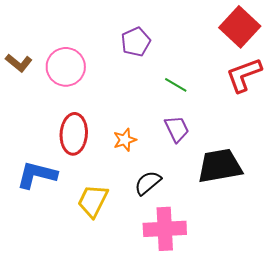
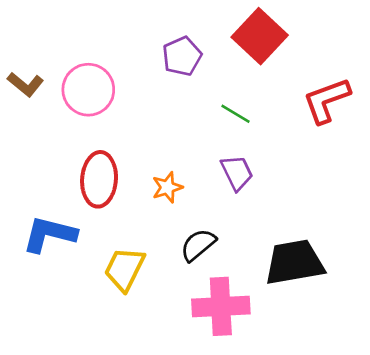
red square: (240, 27) -> (260, 36), moved
black trapezoid: (220, 166) -> (294, 262), moved

